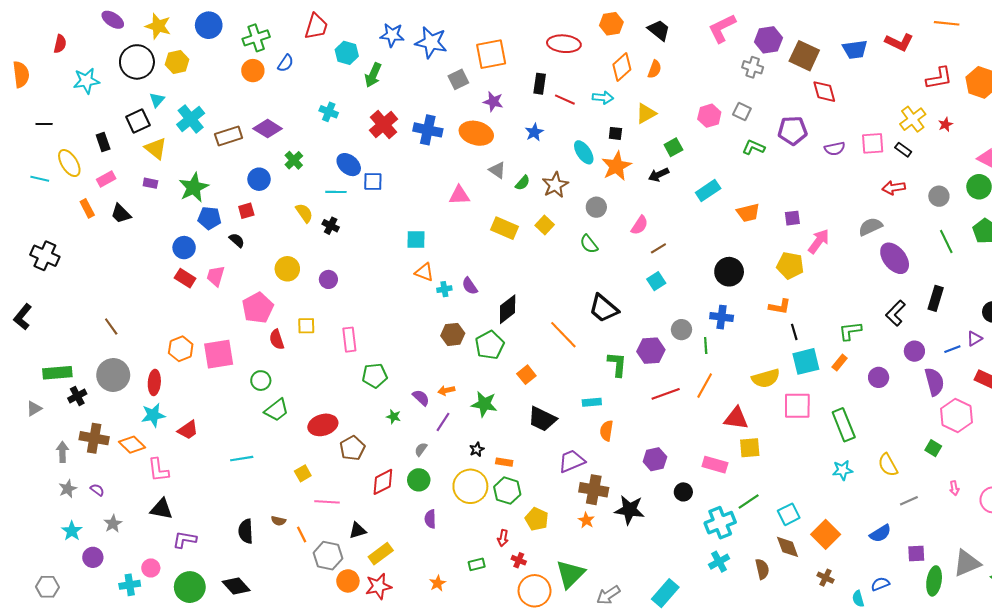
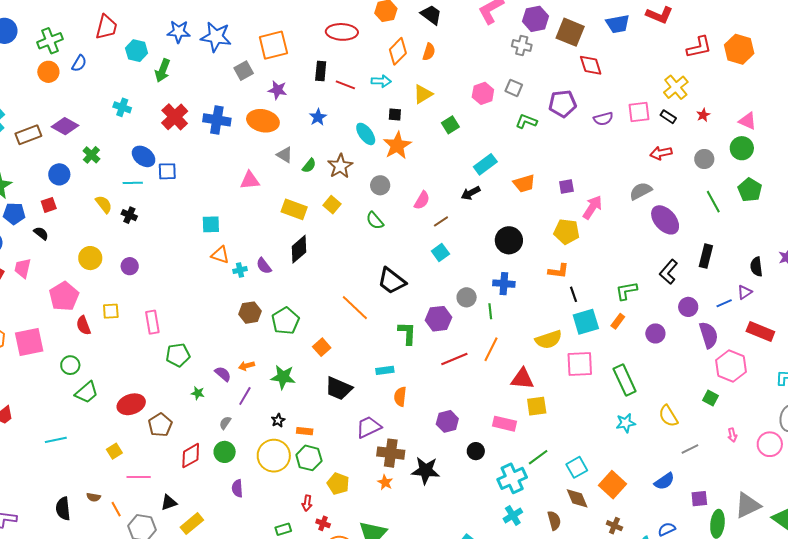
red star: (945, 124) -> (703, 115), moved
black arrow: (659, 175) -> (471, 193), moved
black diamond: (508, 309) -> (299, 249), moved

